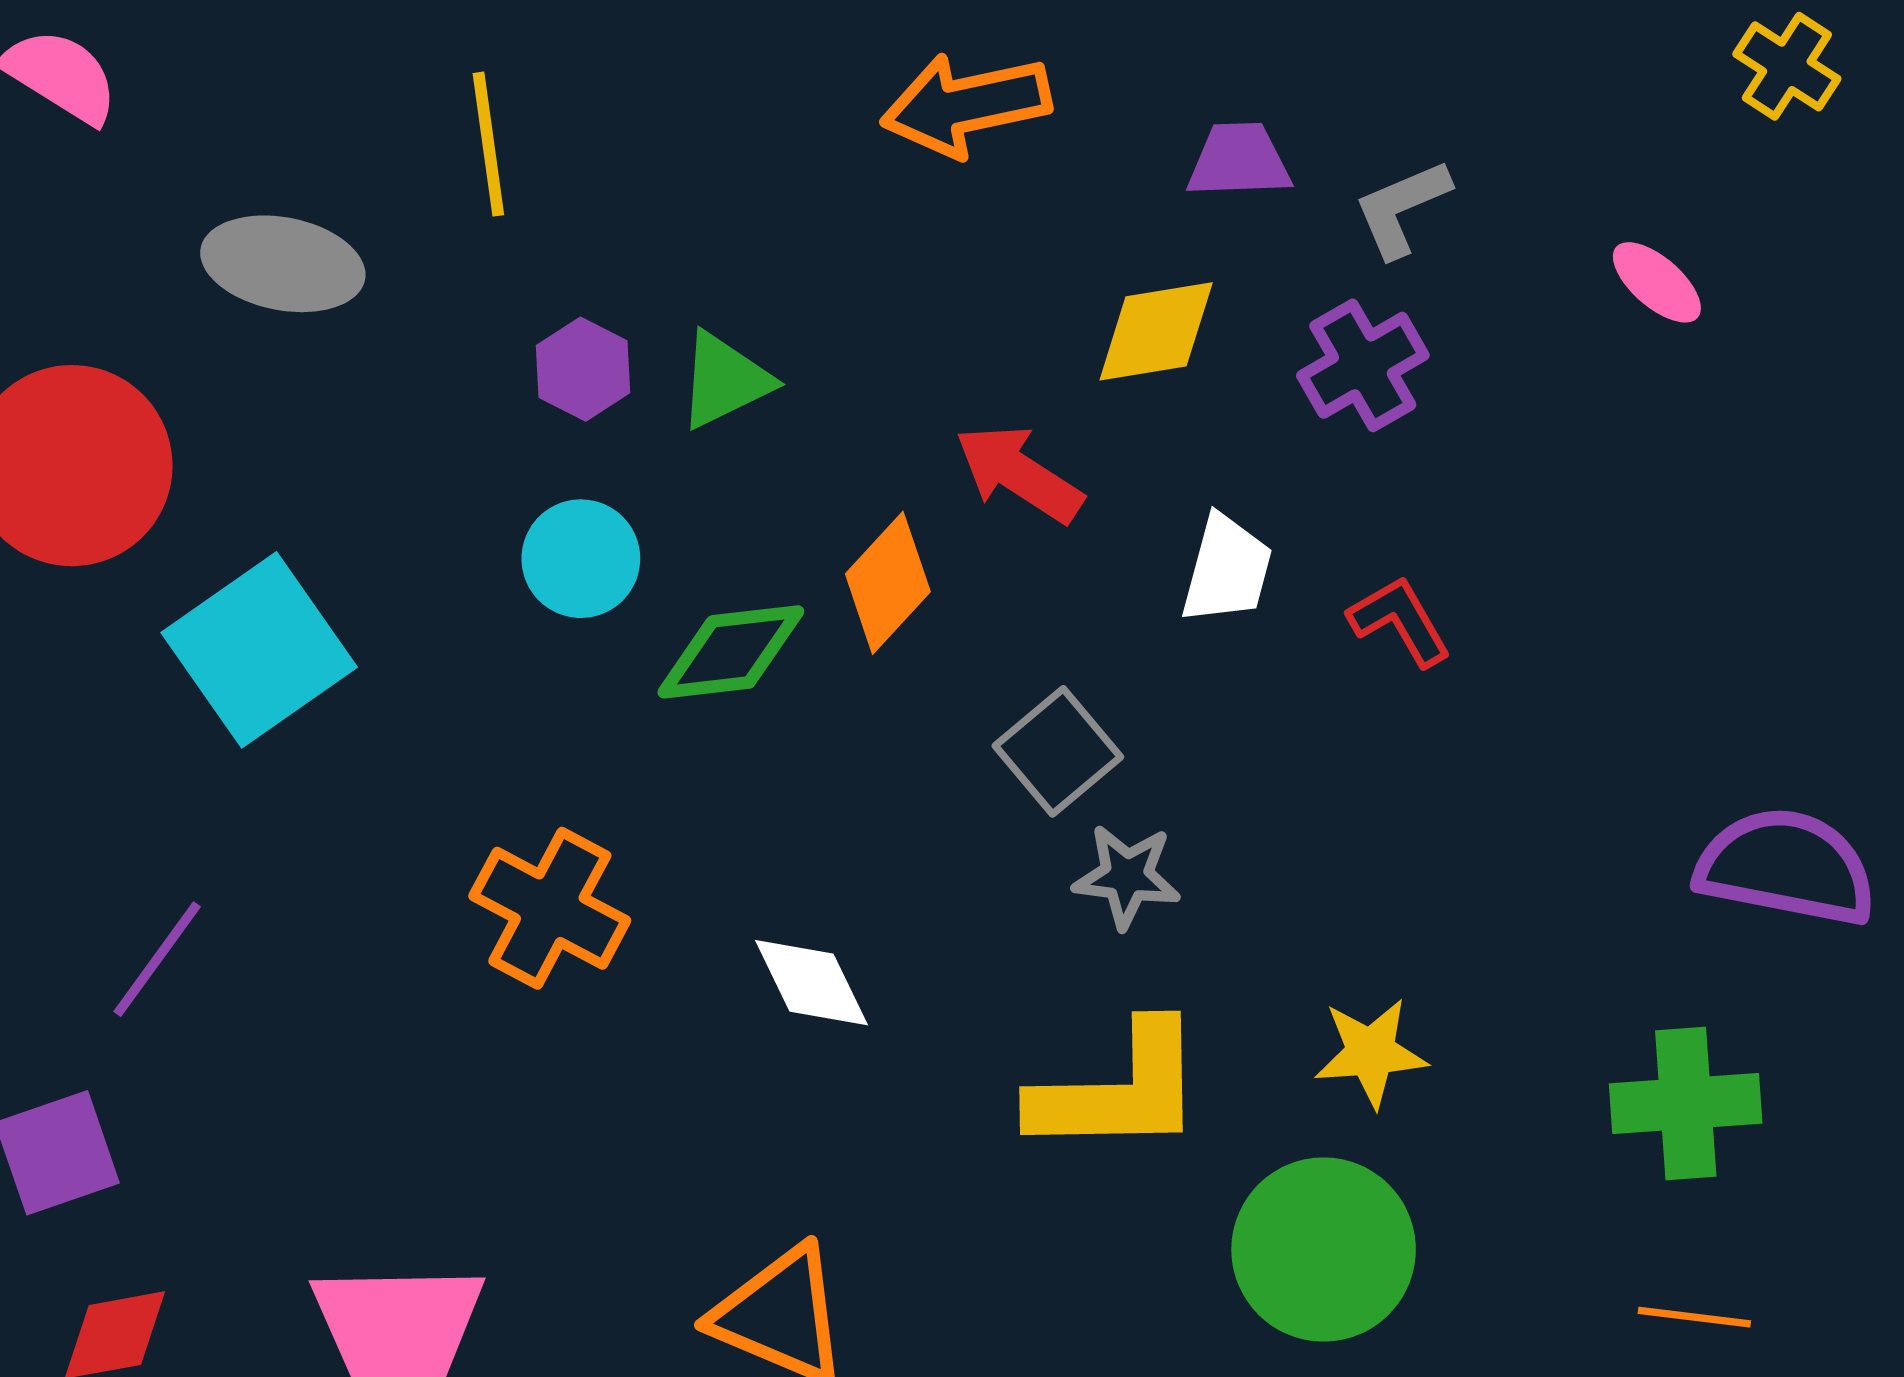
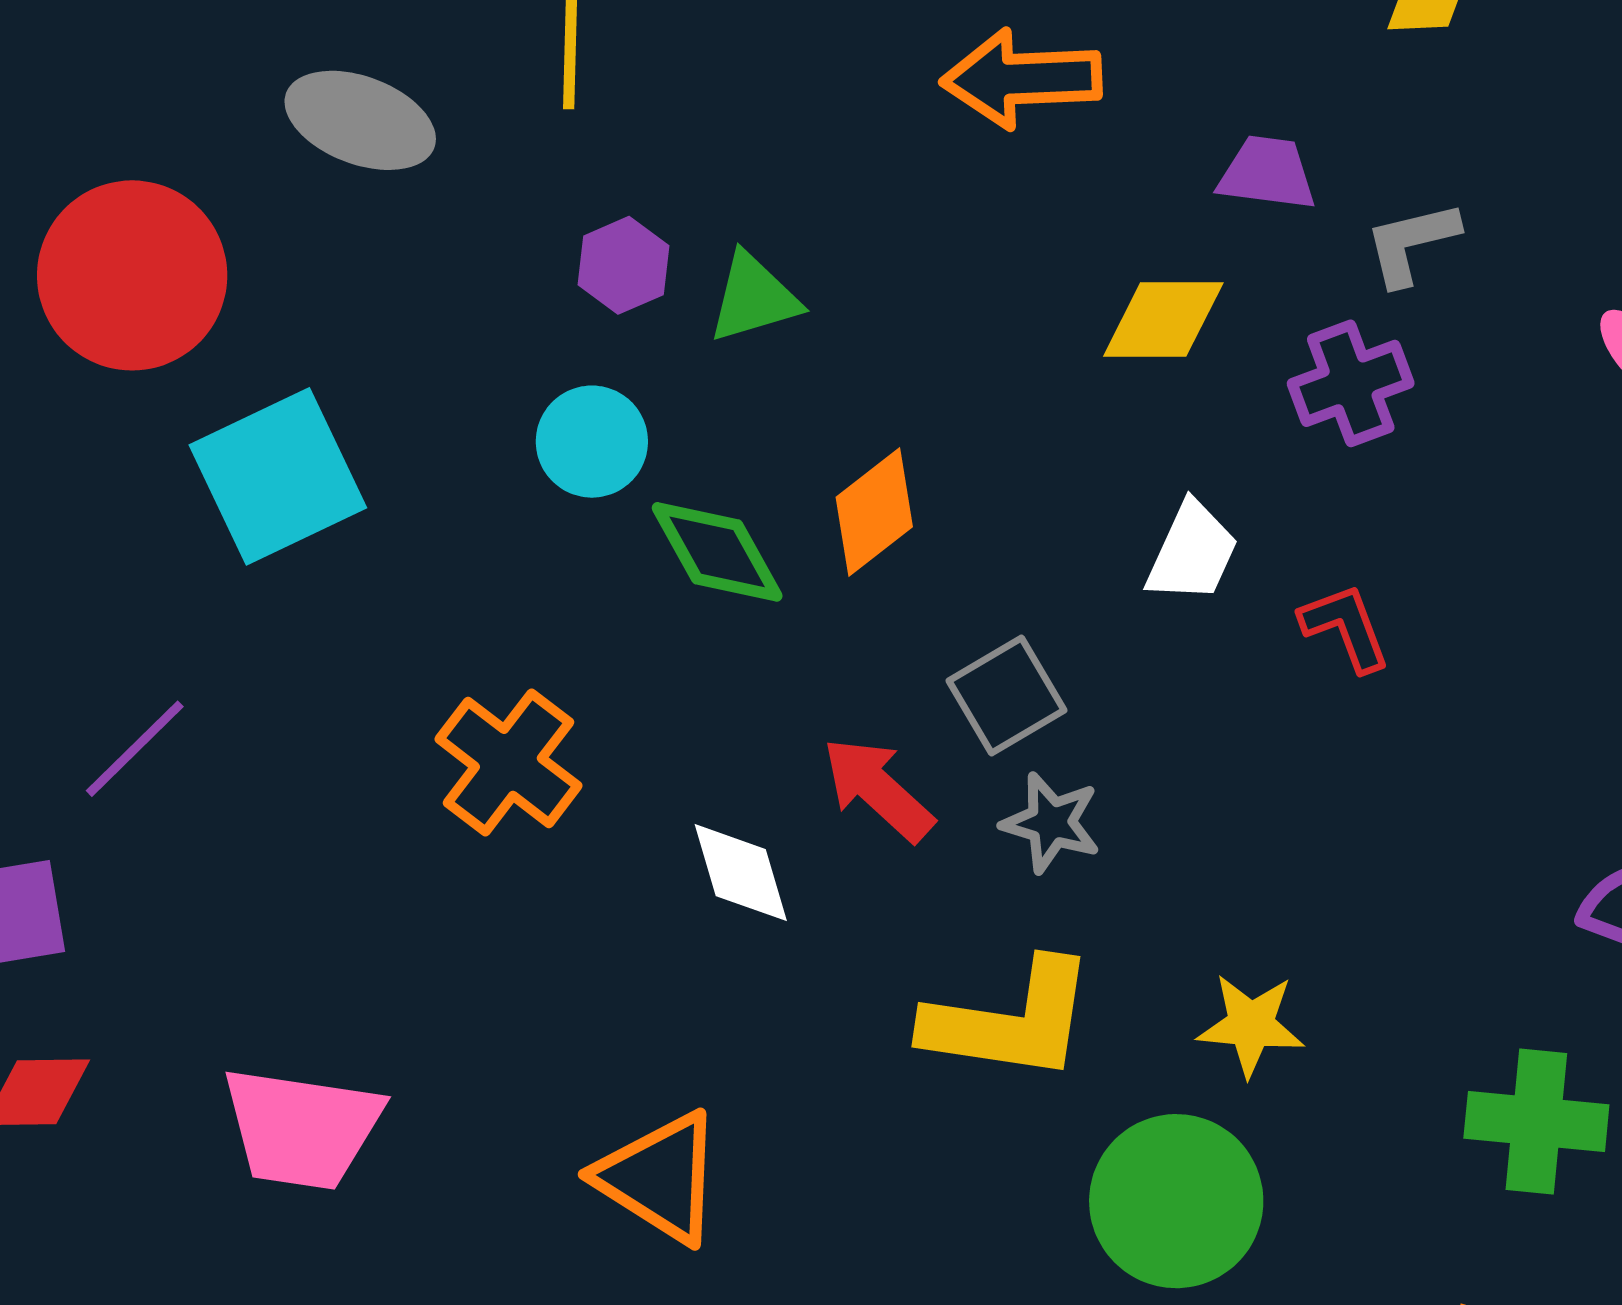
red arrow: (1019, 474) -> (878, 789), moved
green diamond: (731, 652) -> (717, 552), turned 58

